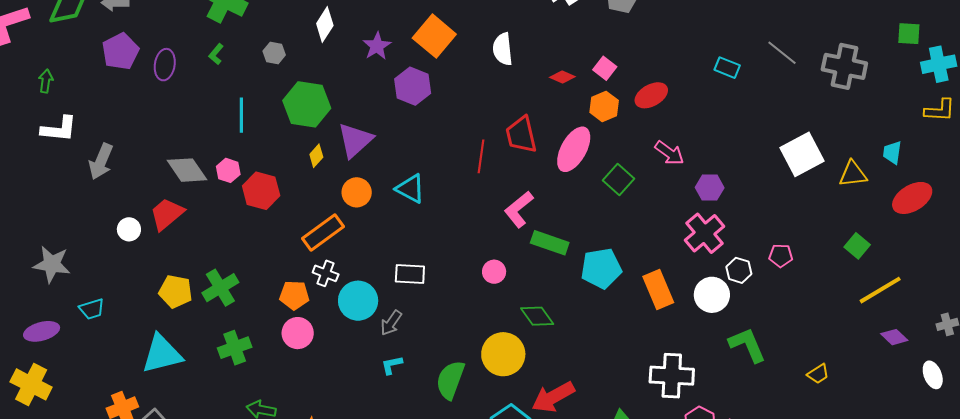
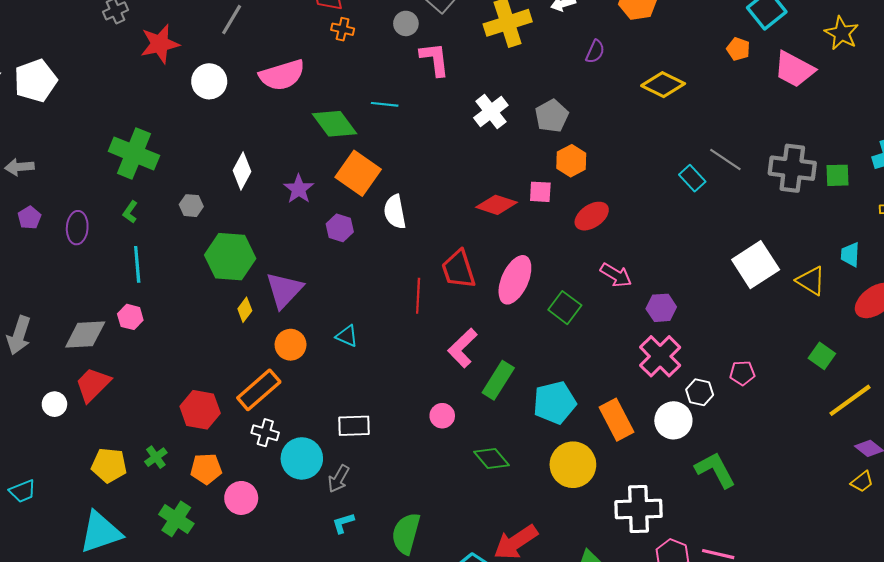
green square: (909, 34) -> (837, 175), moved
white semicircle: (503, 49) -> (395, 212), moved
purple pentagon: (120, 51) -> (29, 218), size x0.6
pink square: (605, 68) -> (540, 192), turned -30
cyan rectangle: (727, 68) -> (692, 178), moved, turned 30
red diamond: (562, 77) -> (496, 205), size x1.5
purple hexagon: (413, 86) -> (340, 228), size x0.7
orange hexagon: (604, 106) -> (571, 161), moved
cyan line: (241, 115) -> (137, 264), moved
gray diamond: (187, 170) -> (85, 334), moved, turned -54
pink hexagon: (228, 170) -> (130, 317), moved
yellow triangle: (853, 174) -> (811, 281), turned 44
cyan triangle: (410, 189) -> (347, 336), size x0.7
red hexagon: (261, 191) -> (200, 410), moved
green rectangle: (550, 243) -> (498, 380), turned -72
green cross: (220, 288) -> (156, 457), size x0.6
orange pentagon: (294, 295) -> (206, 469), moved
green cross: (235, 348) -> (176, 519), turned -32
yellow circle: (503, 354) -> (573, 465), moved
yellow trapezoid: (818, 374) -> (862, 482), moved

